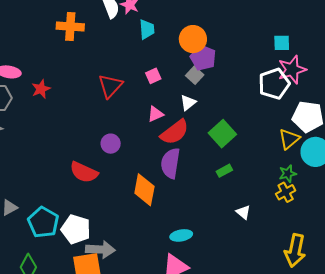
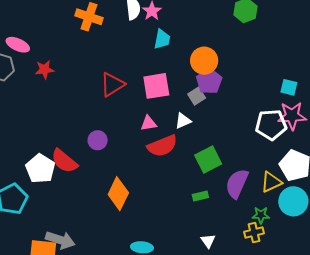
pink square: (153, 76) -> (156, 86), size x1.8
purple semicircle: (170, 163) -> (237, 184), moved
white pentagon: (76, 229) -> (40, 169), moved

